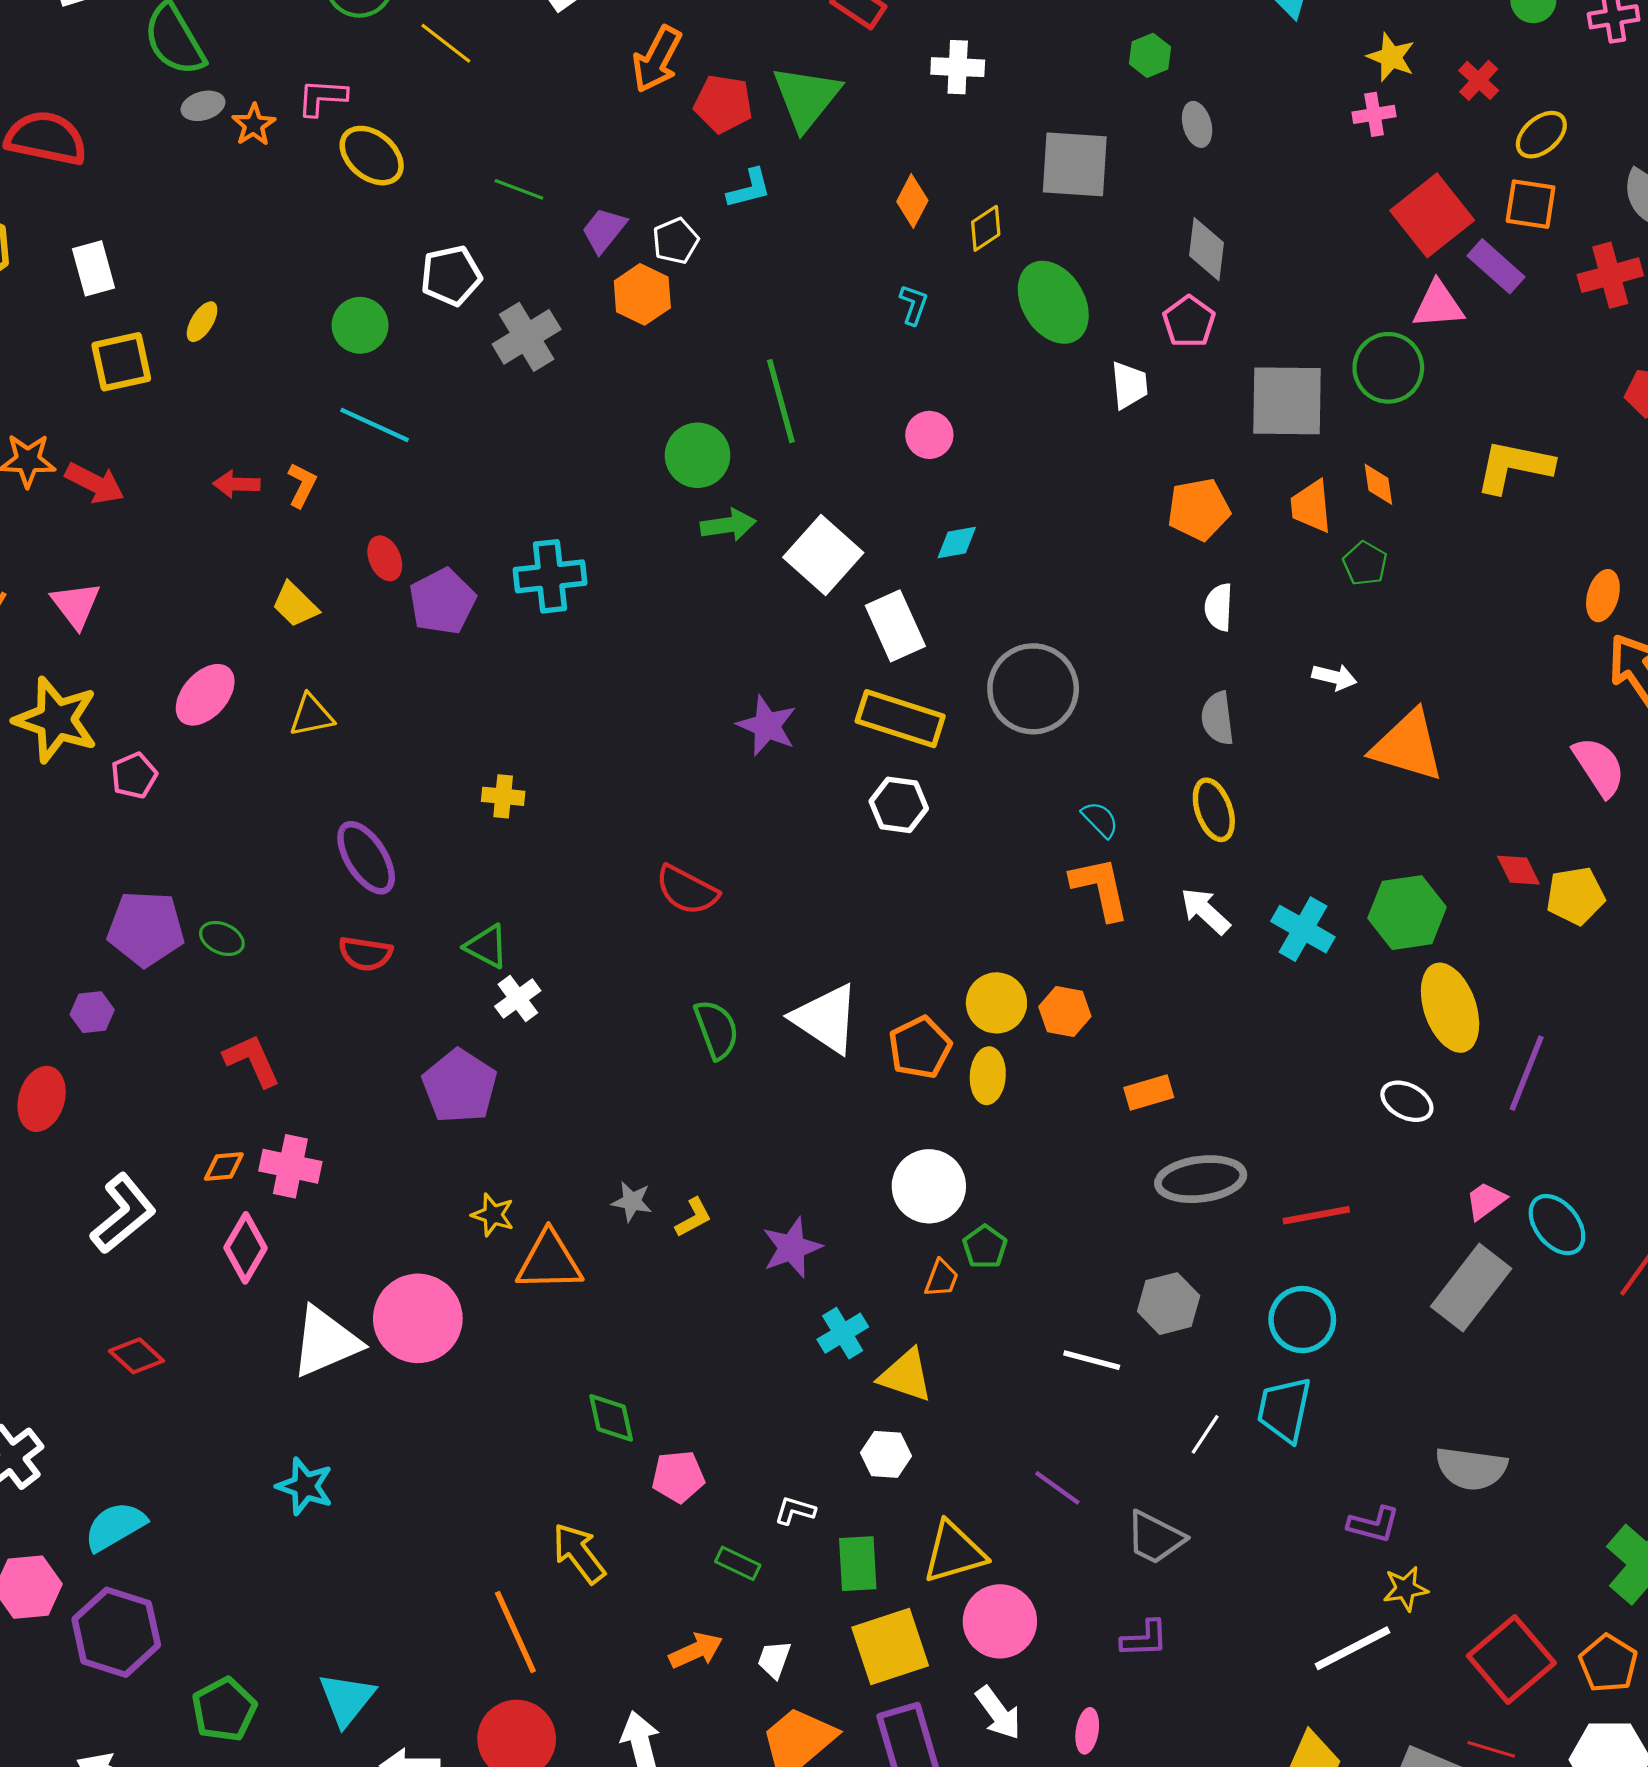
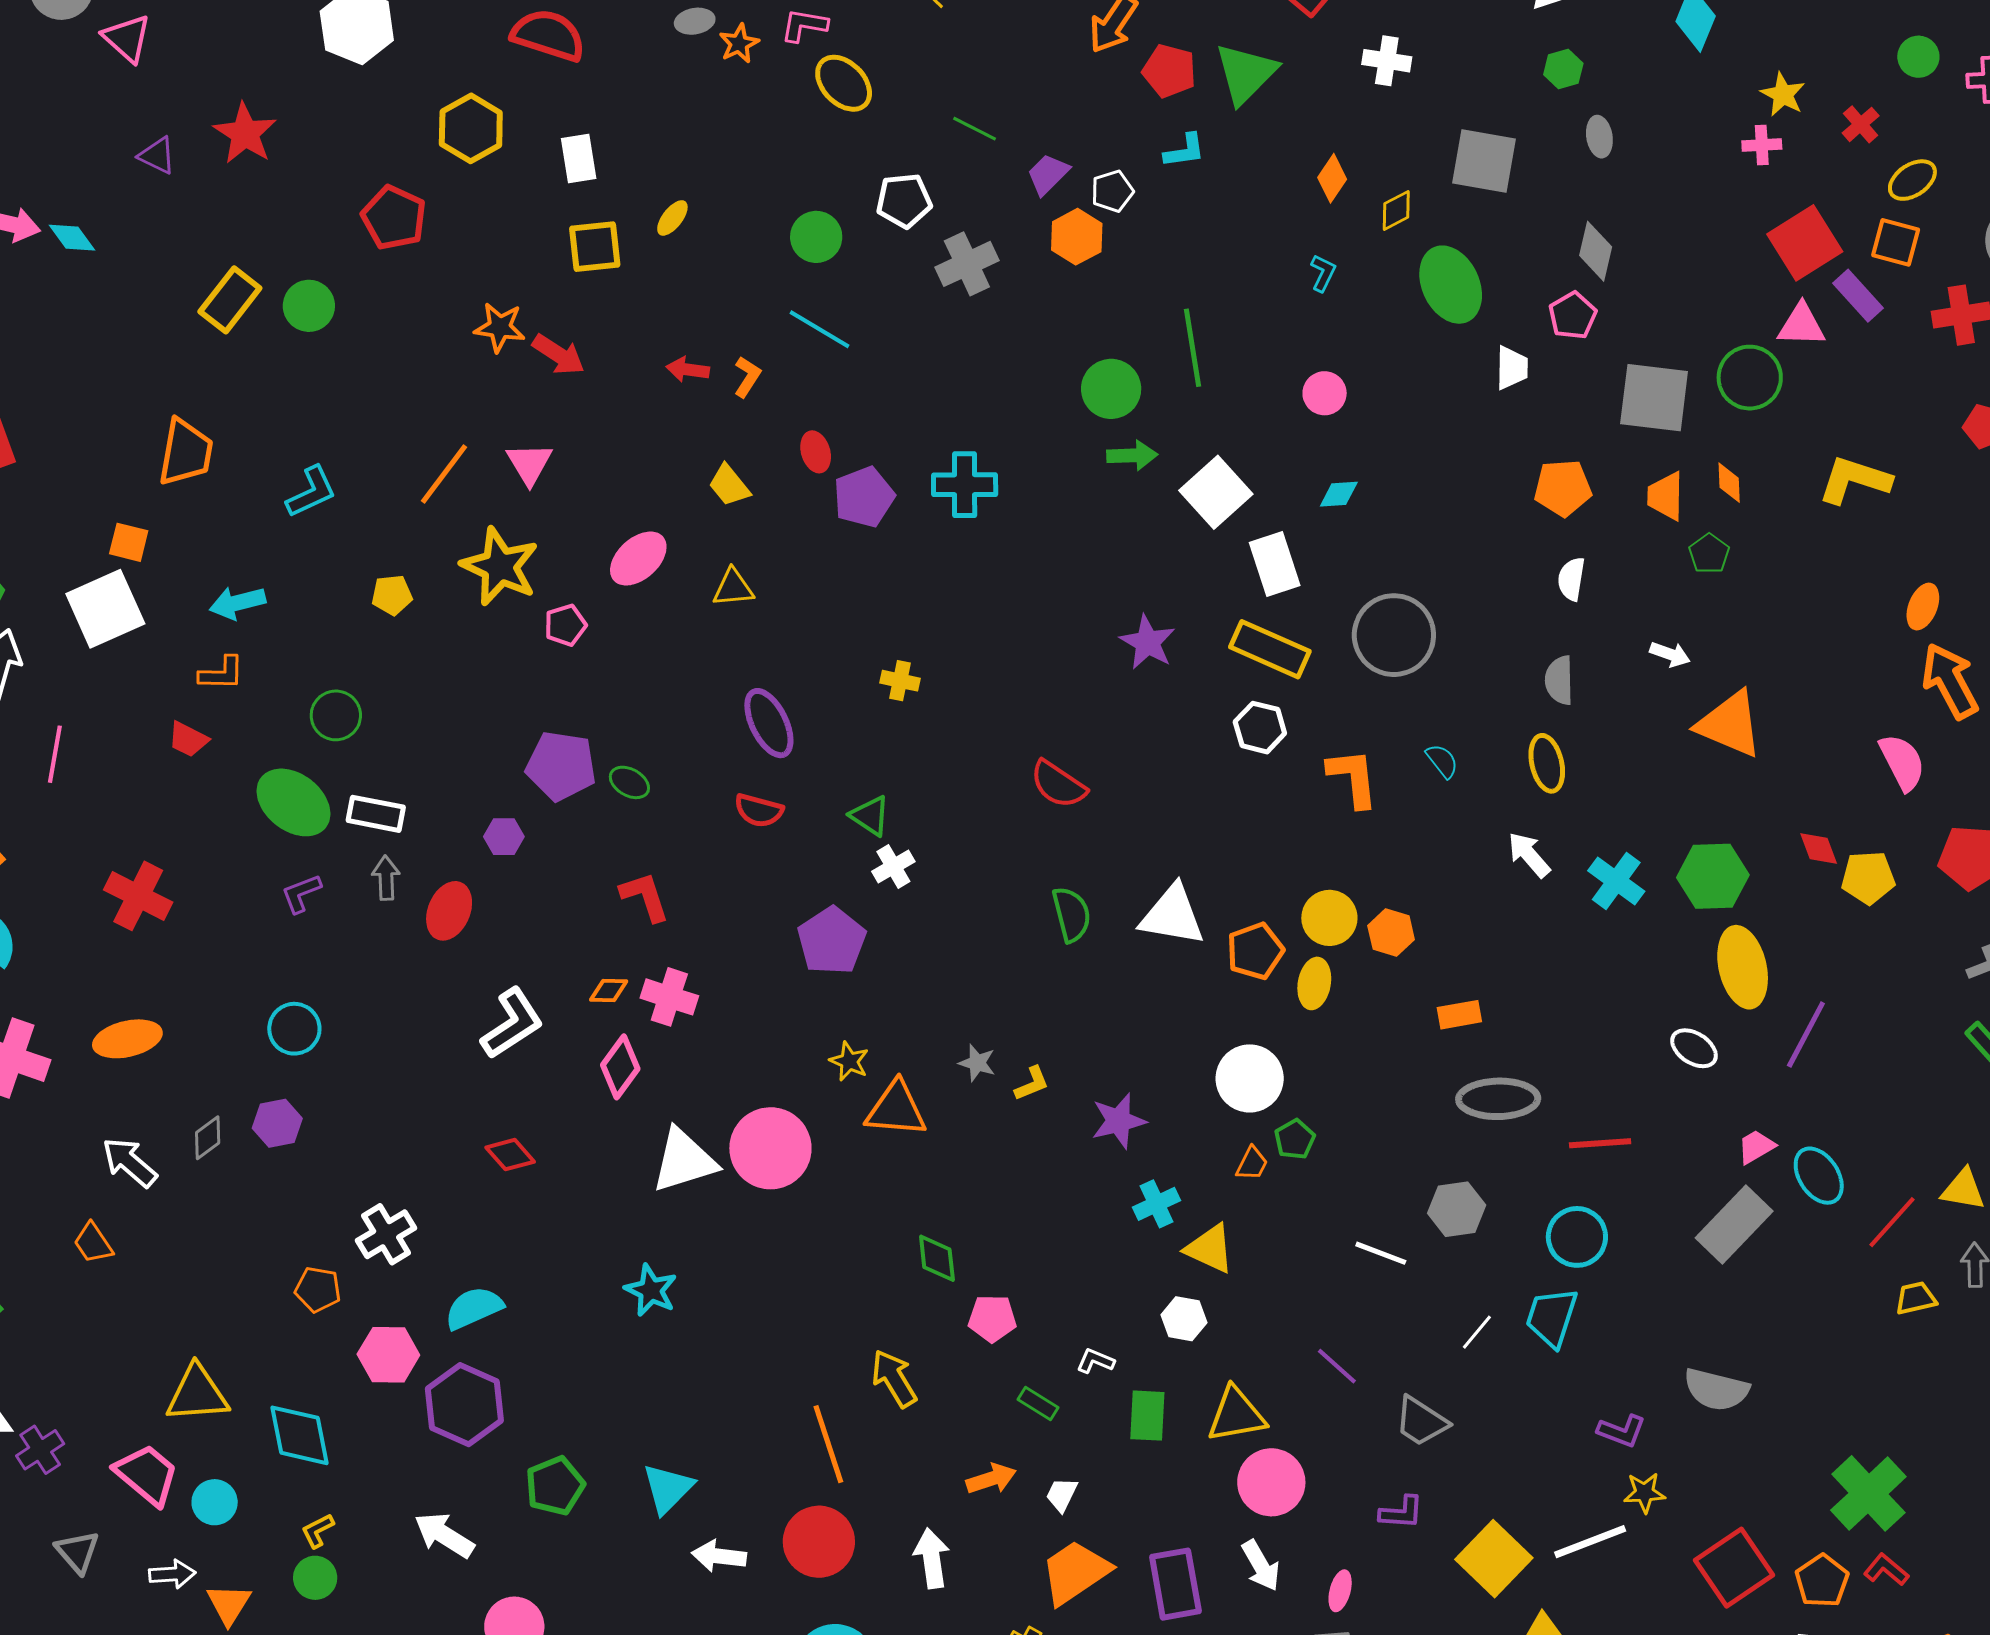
orange L-shape: (1100, 888) -> (1353, 778), moved
white triangle: (826, 1019) -> (1172, 915), turned -30
yellow square: (890, 1646) -> (1494, 1559), moved, turned -34

